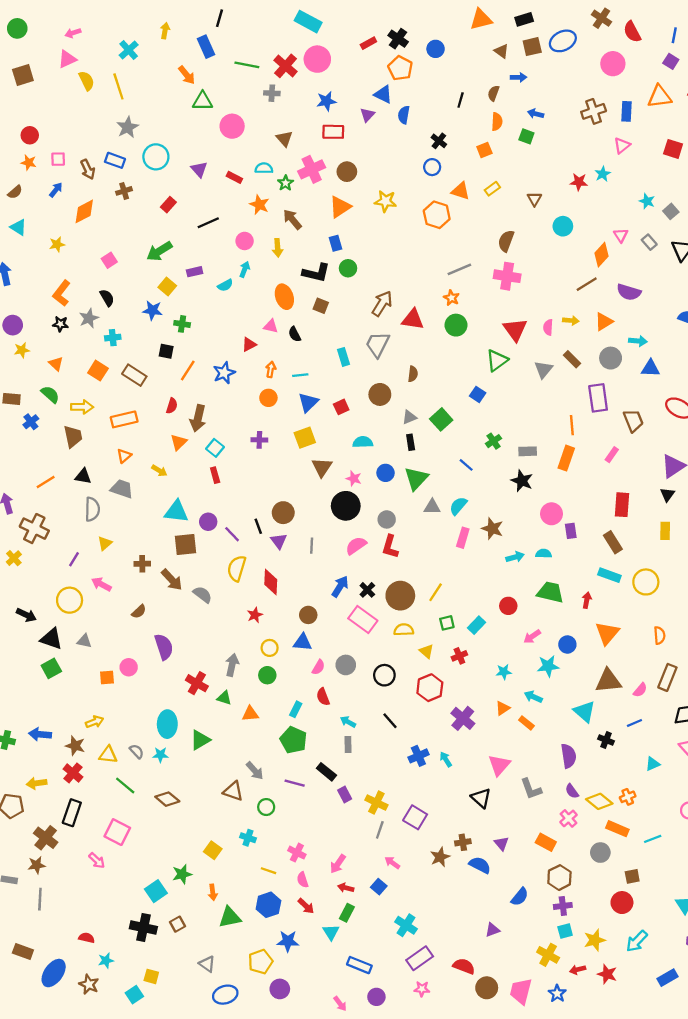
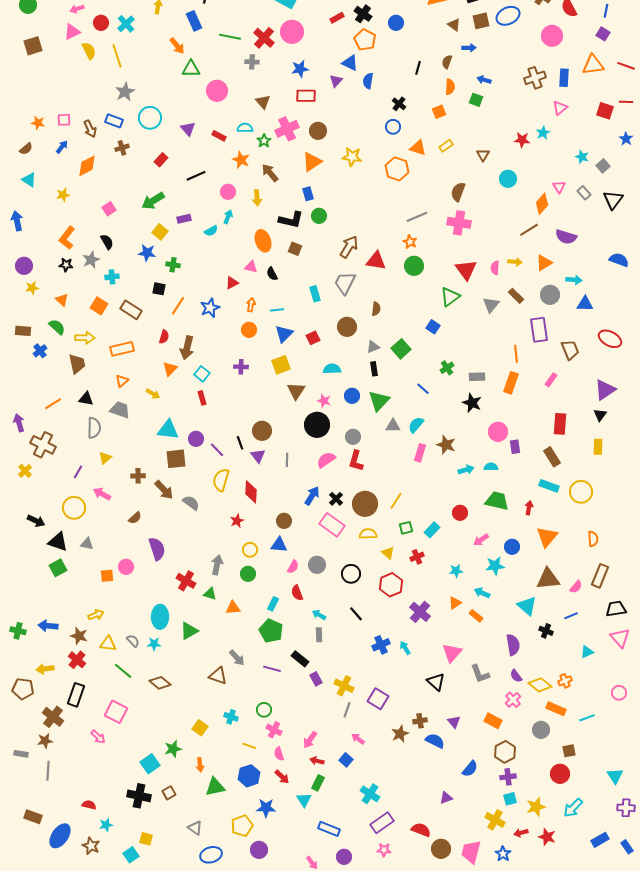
red circle: (30, 135) -> (101, 23), moved
green circle: (266, 807) -> (264, 710), moved

